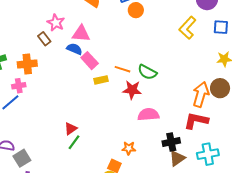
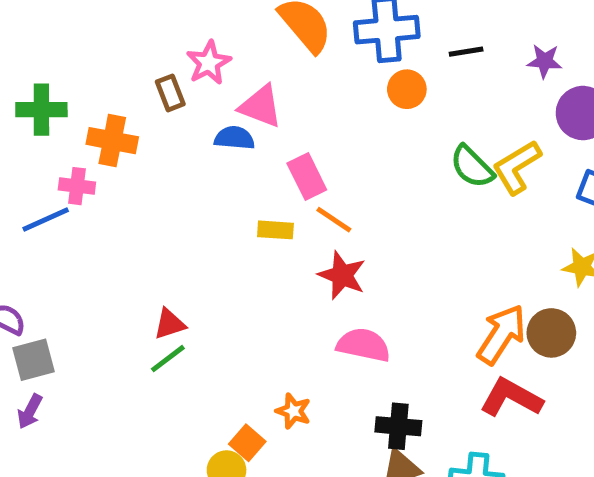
blue semicircle: (74, 49) -> (234, 138), turned -35
pink rectangle: (90, 61) -> (307, 177), moved
green semicircle: (147, 72) -> (472, 167), moved
red L-shape: (196, 121) -> (511, 398), moved

